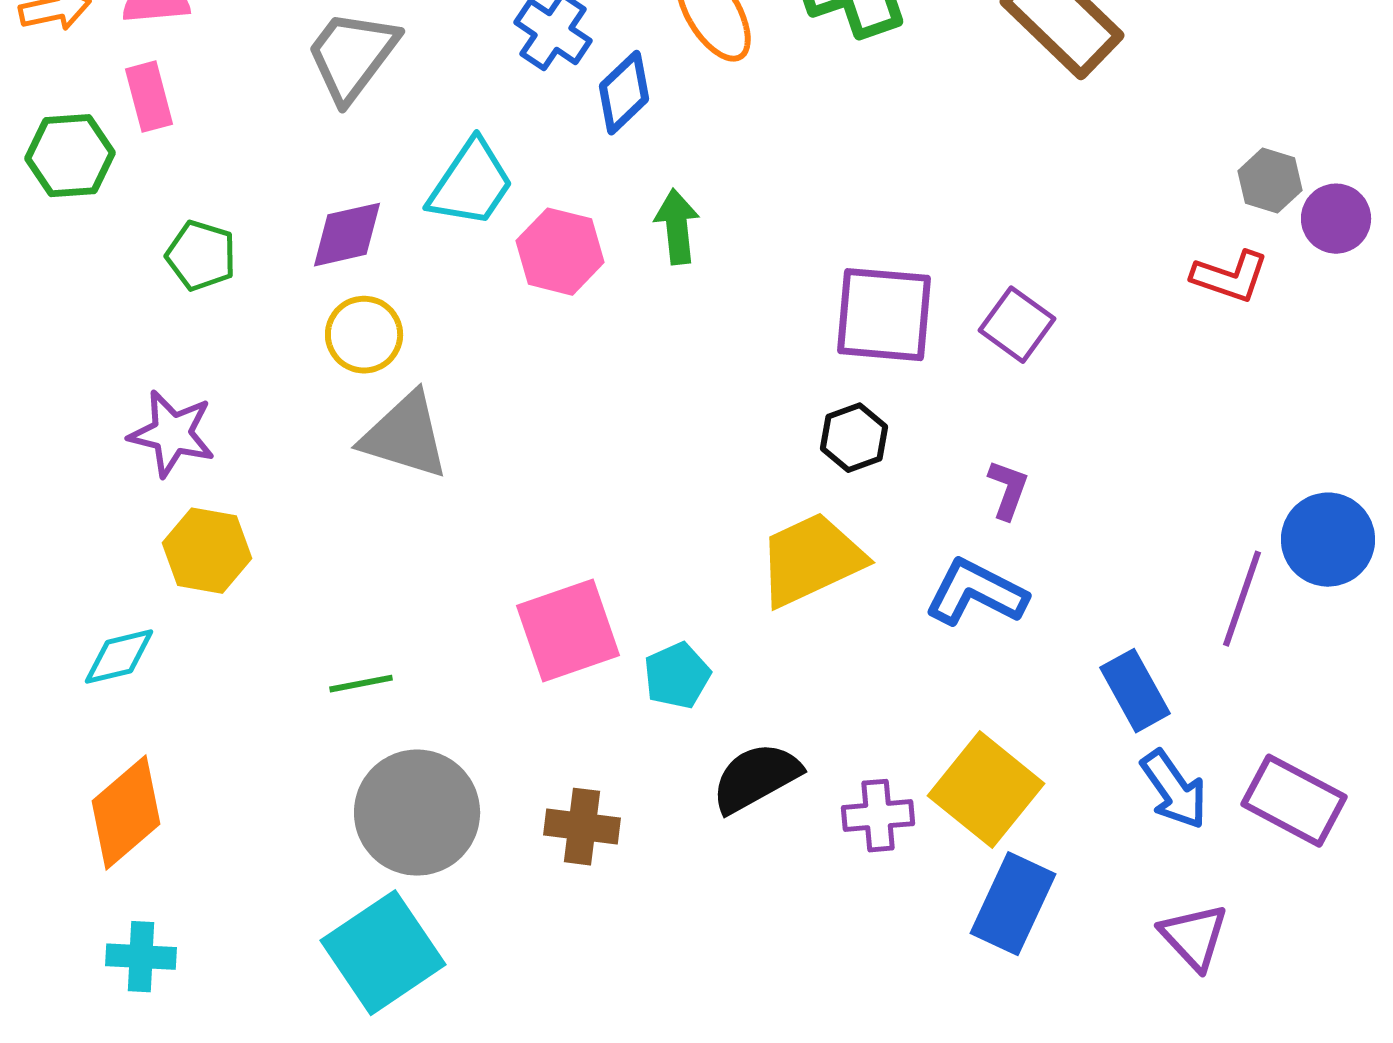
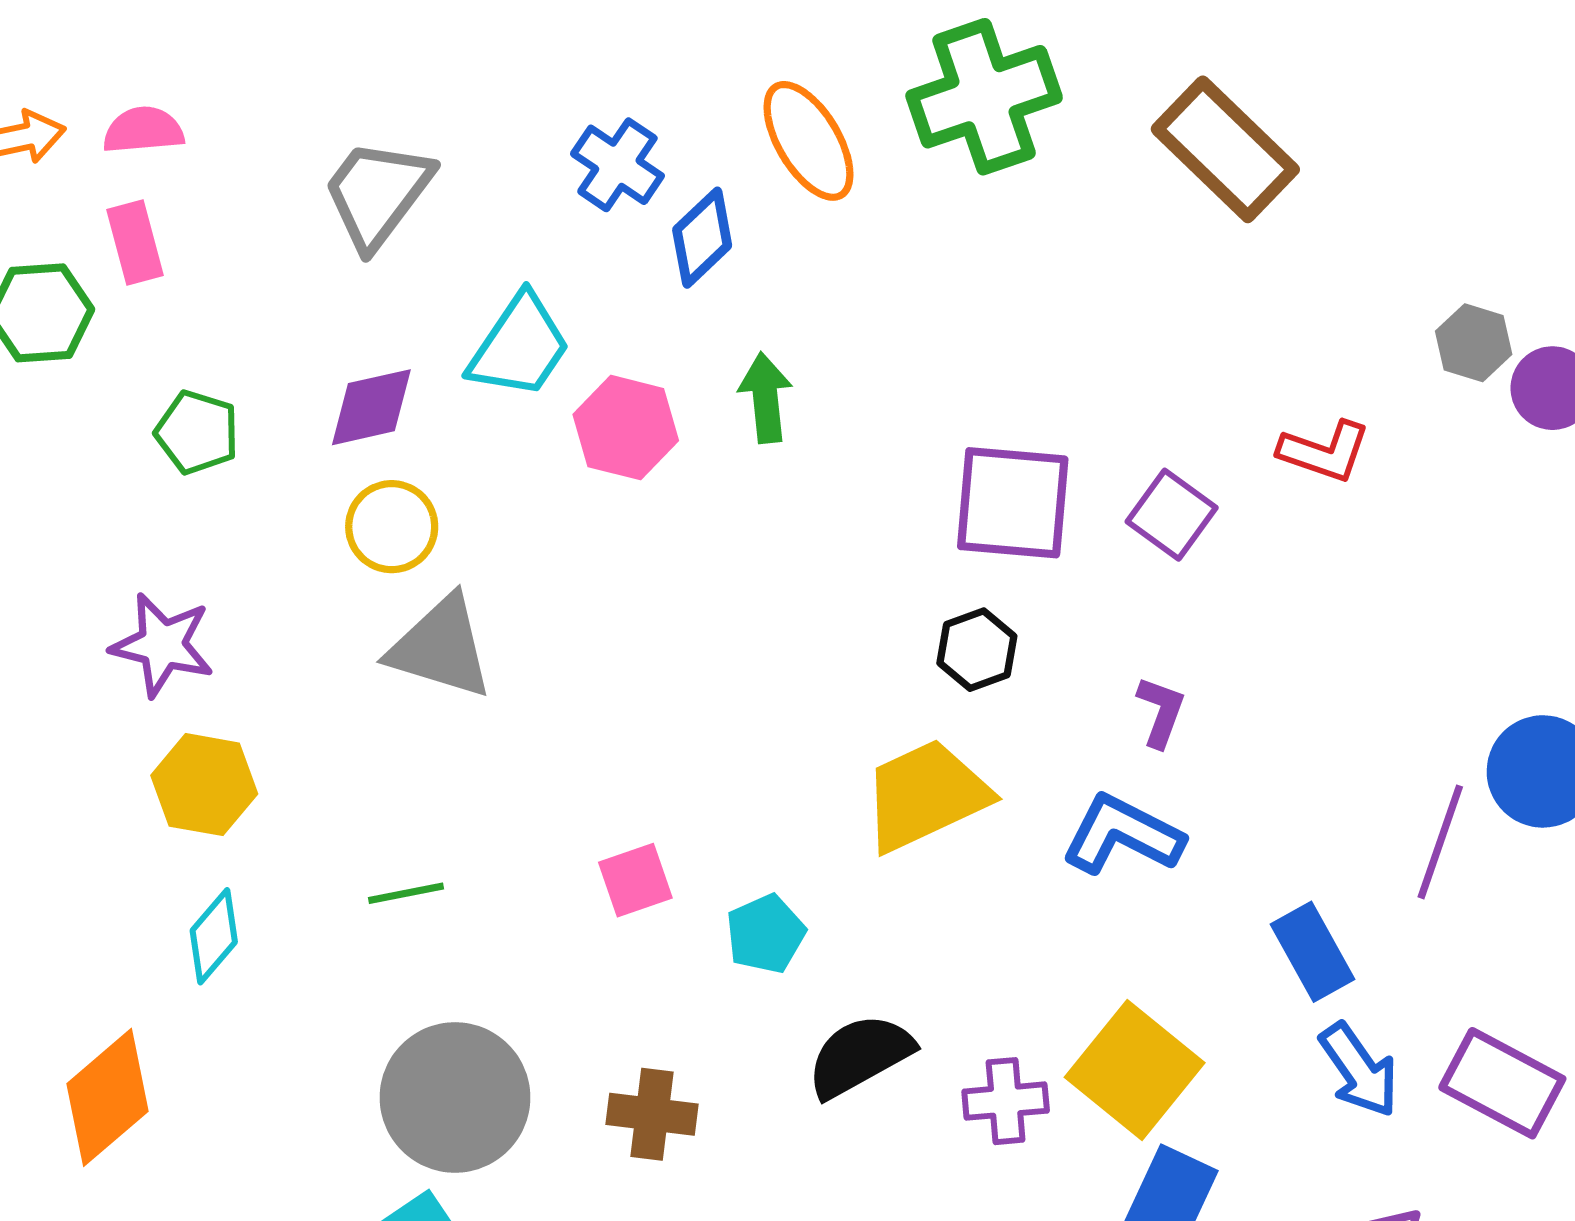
red L-shape: (1230, 277) -> (1324, 451), moved
pink square: (568, 631) -> (635, 880), size x0.6
cyan diamond: (119, 657) -> (214, 936), moved, turned -36
green line: (361, 684) -> (406, 893), moved

